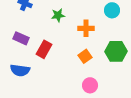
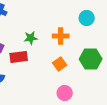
green star: (58, 15) -> (31, 38), moved
red rectangle: (44, 49) -> (19, 57), turned 54

